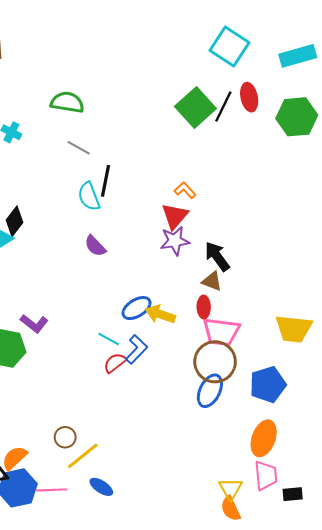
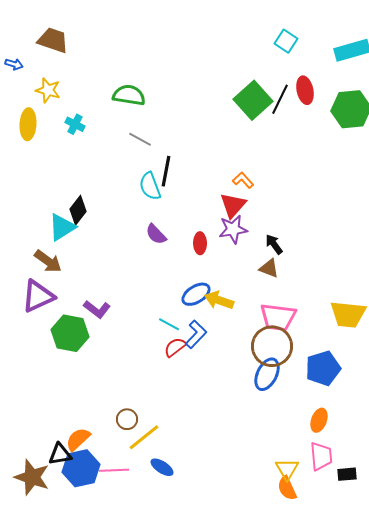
cyan square: (230, 47) -> (286, 41), size x0.6
black arrow: (217, 256) -> (274, 244), size x0.7
red ellipse: (204, 307) -> (200, 243), moved
orange ellipse: (264, 438) -> (319, 420), size x0.7

